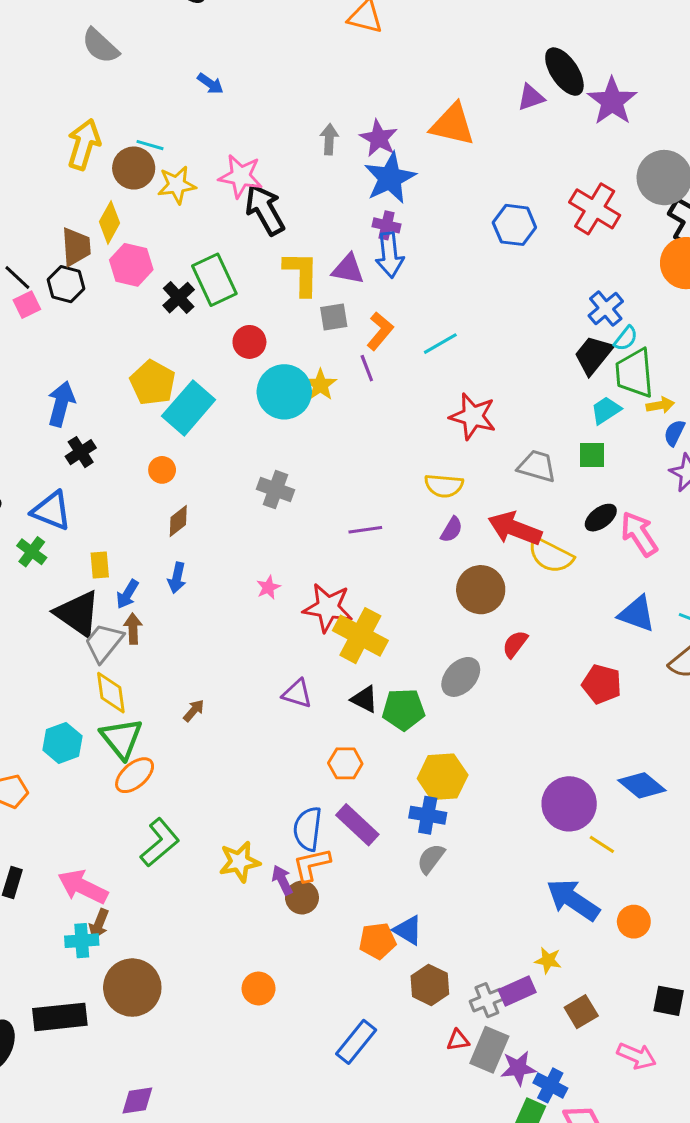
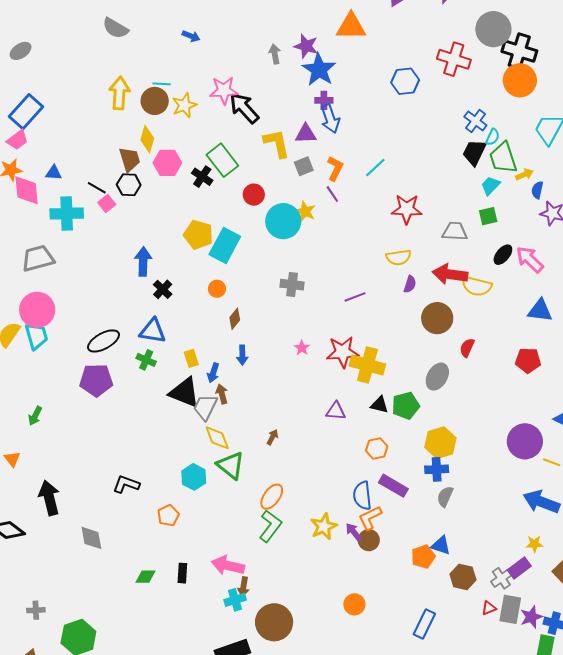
orange ellipse: (135, 775) -> (272, 497), moved

